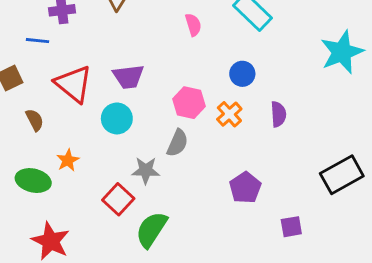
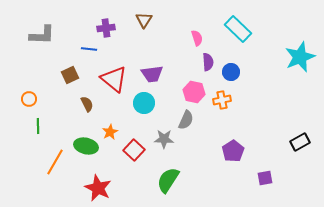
orange cross: (229, 114) -> (222, 100), turned 30
purple semicircle: (278, 114) -> (208, 62), moved
black rectangle: (342, 175) -> (300, 142), size x0.7
red square: (118, 199) -> (134, 150), moved

